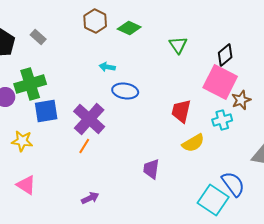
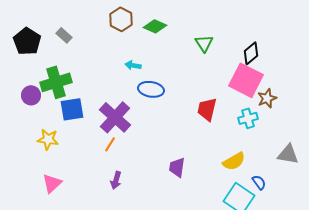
yellow semicircle: (193, 143) -> (234, 161), moved
blue semicircle: (233, 184) -> (259, 182), size x0.6
pink triangle: (26, 185) -> (52, 183), turned 45
purple arrow: (90, 198) -> (116, 180), moved, turned 132

